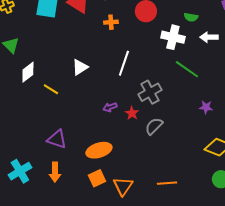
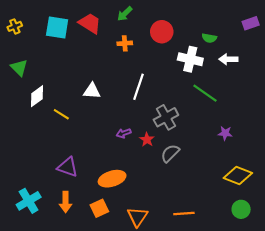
white triangle: (80, 67) -> (92, 91), turned 36
orange square: (97, 178) -> (99, 208), moved

